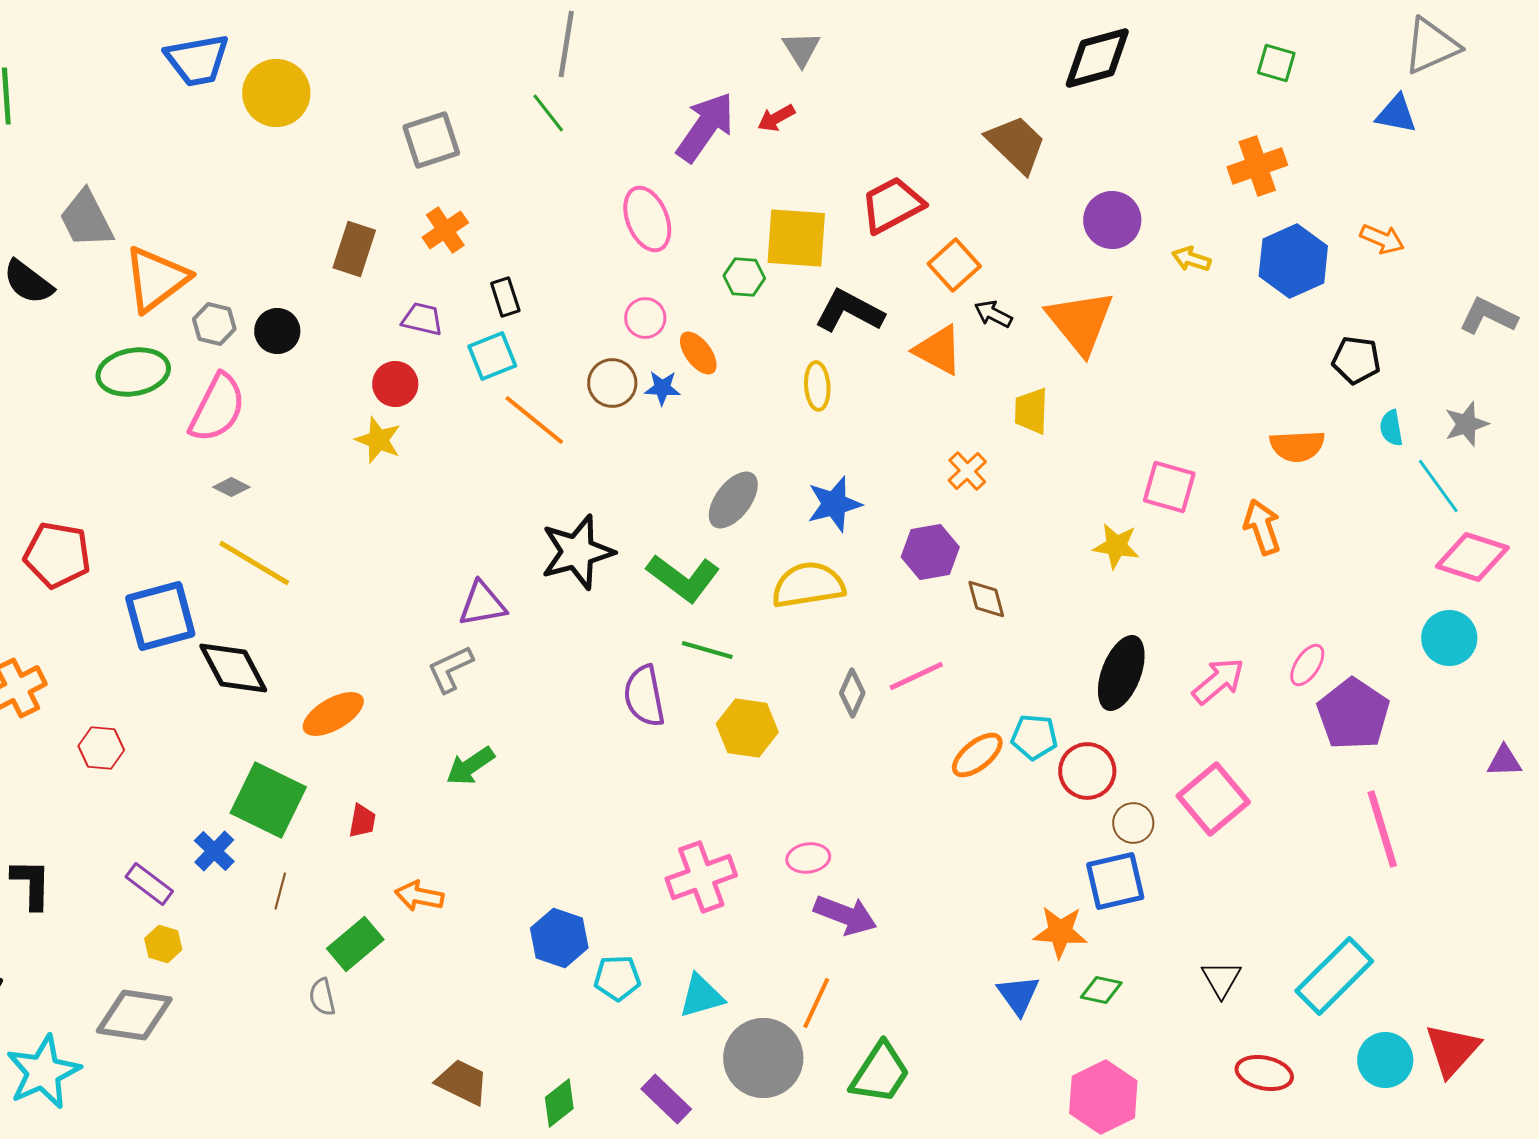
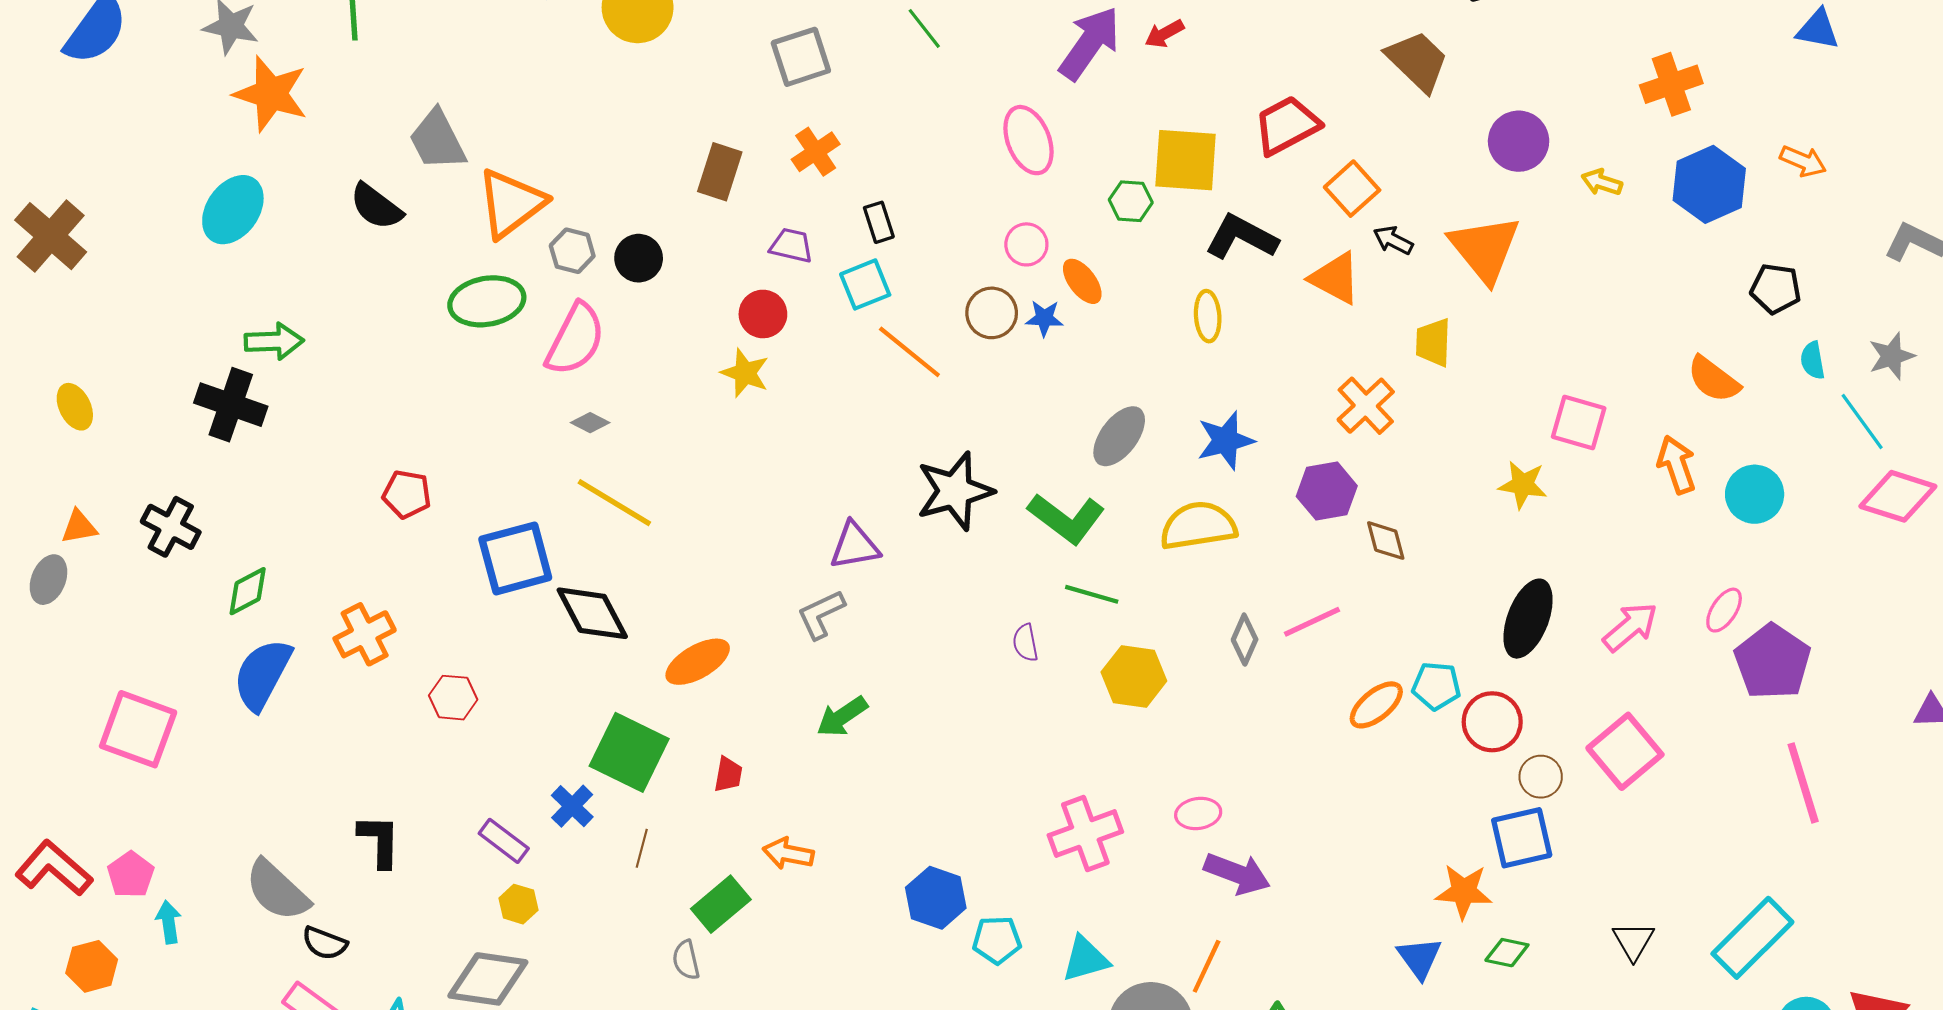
orange semicircle: (1297, 446) -> (1713, 379), turned 40
orange cross: (967, 471) -> (1366, 406), size x1.4
red pentagon: (57, 555) -> (407, 494), size x0.7
cyan circle: (1449, 638) -> (1755, 494), moved
purple semicircle: (644, 696) -> (1025, 643), size x0.6

